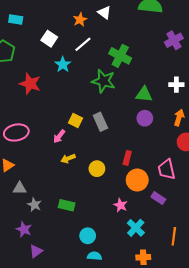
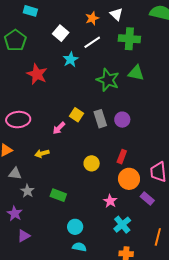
green cross: (120, 56) -> (129, 39), moved, turned -30
green triangle: (144, 94) -> (136, 73), moved
purple circle: (145, 118) -> (122, 120), moved
yellow arrow: (68, 158) -> (42, 153), moved

